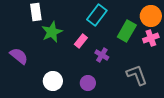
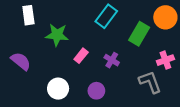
white rectangle: (36, 12) -> (28, 15), moved
green star: (52, 32) -> (57, 35), turned 30
pink cross: (151, 38) -> (165, 60), moved
pink rectangle: (81, 41) -> (81, 56), moved

